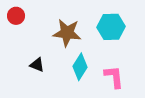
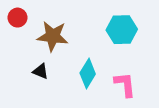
brown star: (67, 33) -> (53, 36), moved

